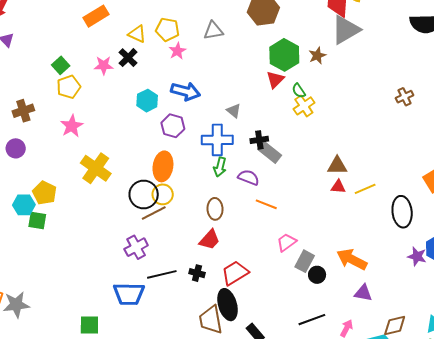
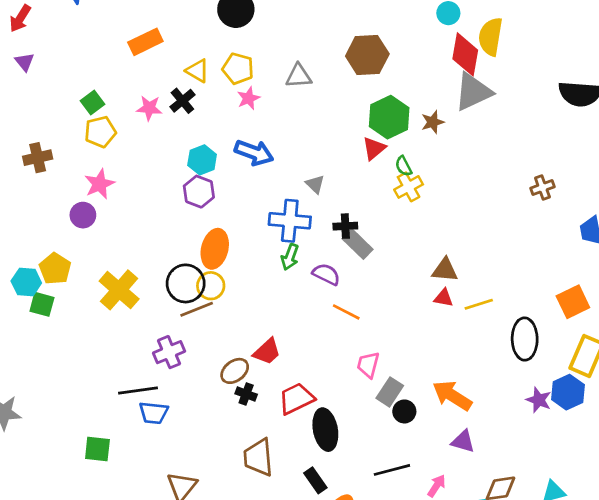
purple hexagon: (173, 126) -> (199, 192), moved
purple circle: (16, 148) -> (83, 215), moved
yellow cross: (96, 168) -> (119, 290), moved
brown ellipse: (215, 209) -> (235, 371), moved, turned 50
pink trapezoid: (287, 242) -> (368, 365), turned -45
black line: (162, 274) -> (138, 391), moved
blue trapezoid: (129, 294) -> (154, 413), size x0.7
black ellipse: (228, 305) -> (325, 430), moved

